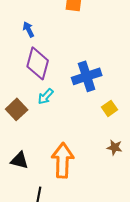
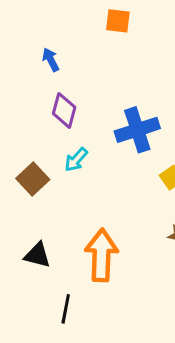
purple diamond: (38, 63) -> (64, 110), size x0.7

